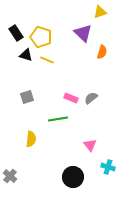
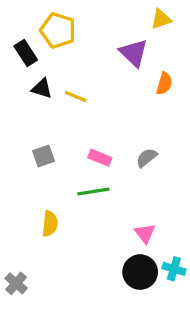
yellow pentagon: (41, 37) -> (58, 30), moved
pink rectangle: (71, 98) -> (100, 158), moved
black circle: (73, 177) -> (140, 272), moved

